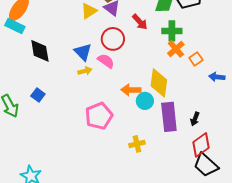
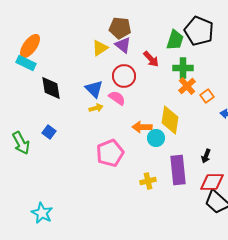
purple rectangle: (169, 117) -> (178, 170), moved
red diamond: (201, 145) -> (212, 182), turned 35

